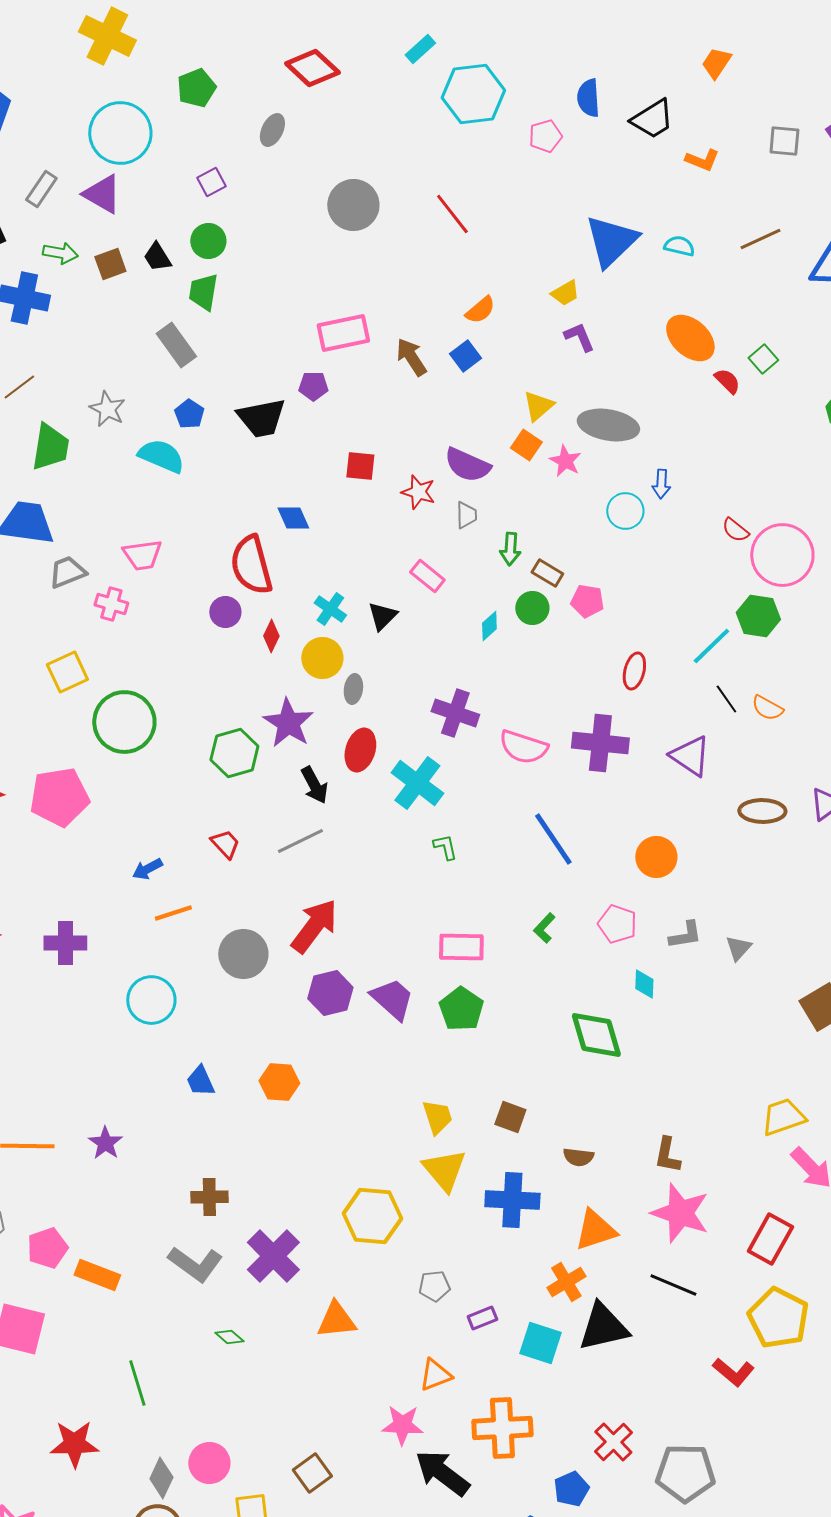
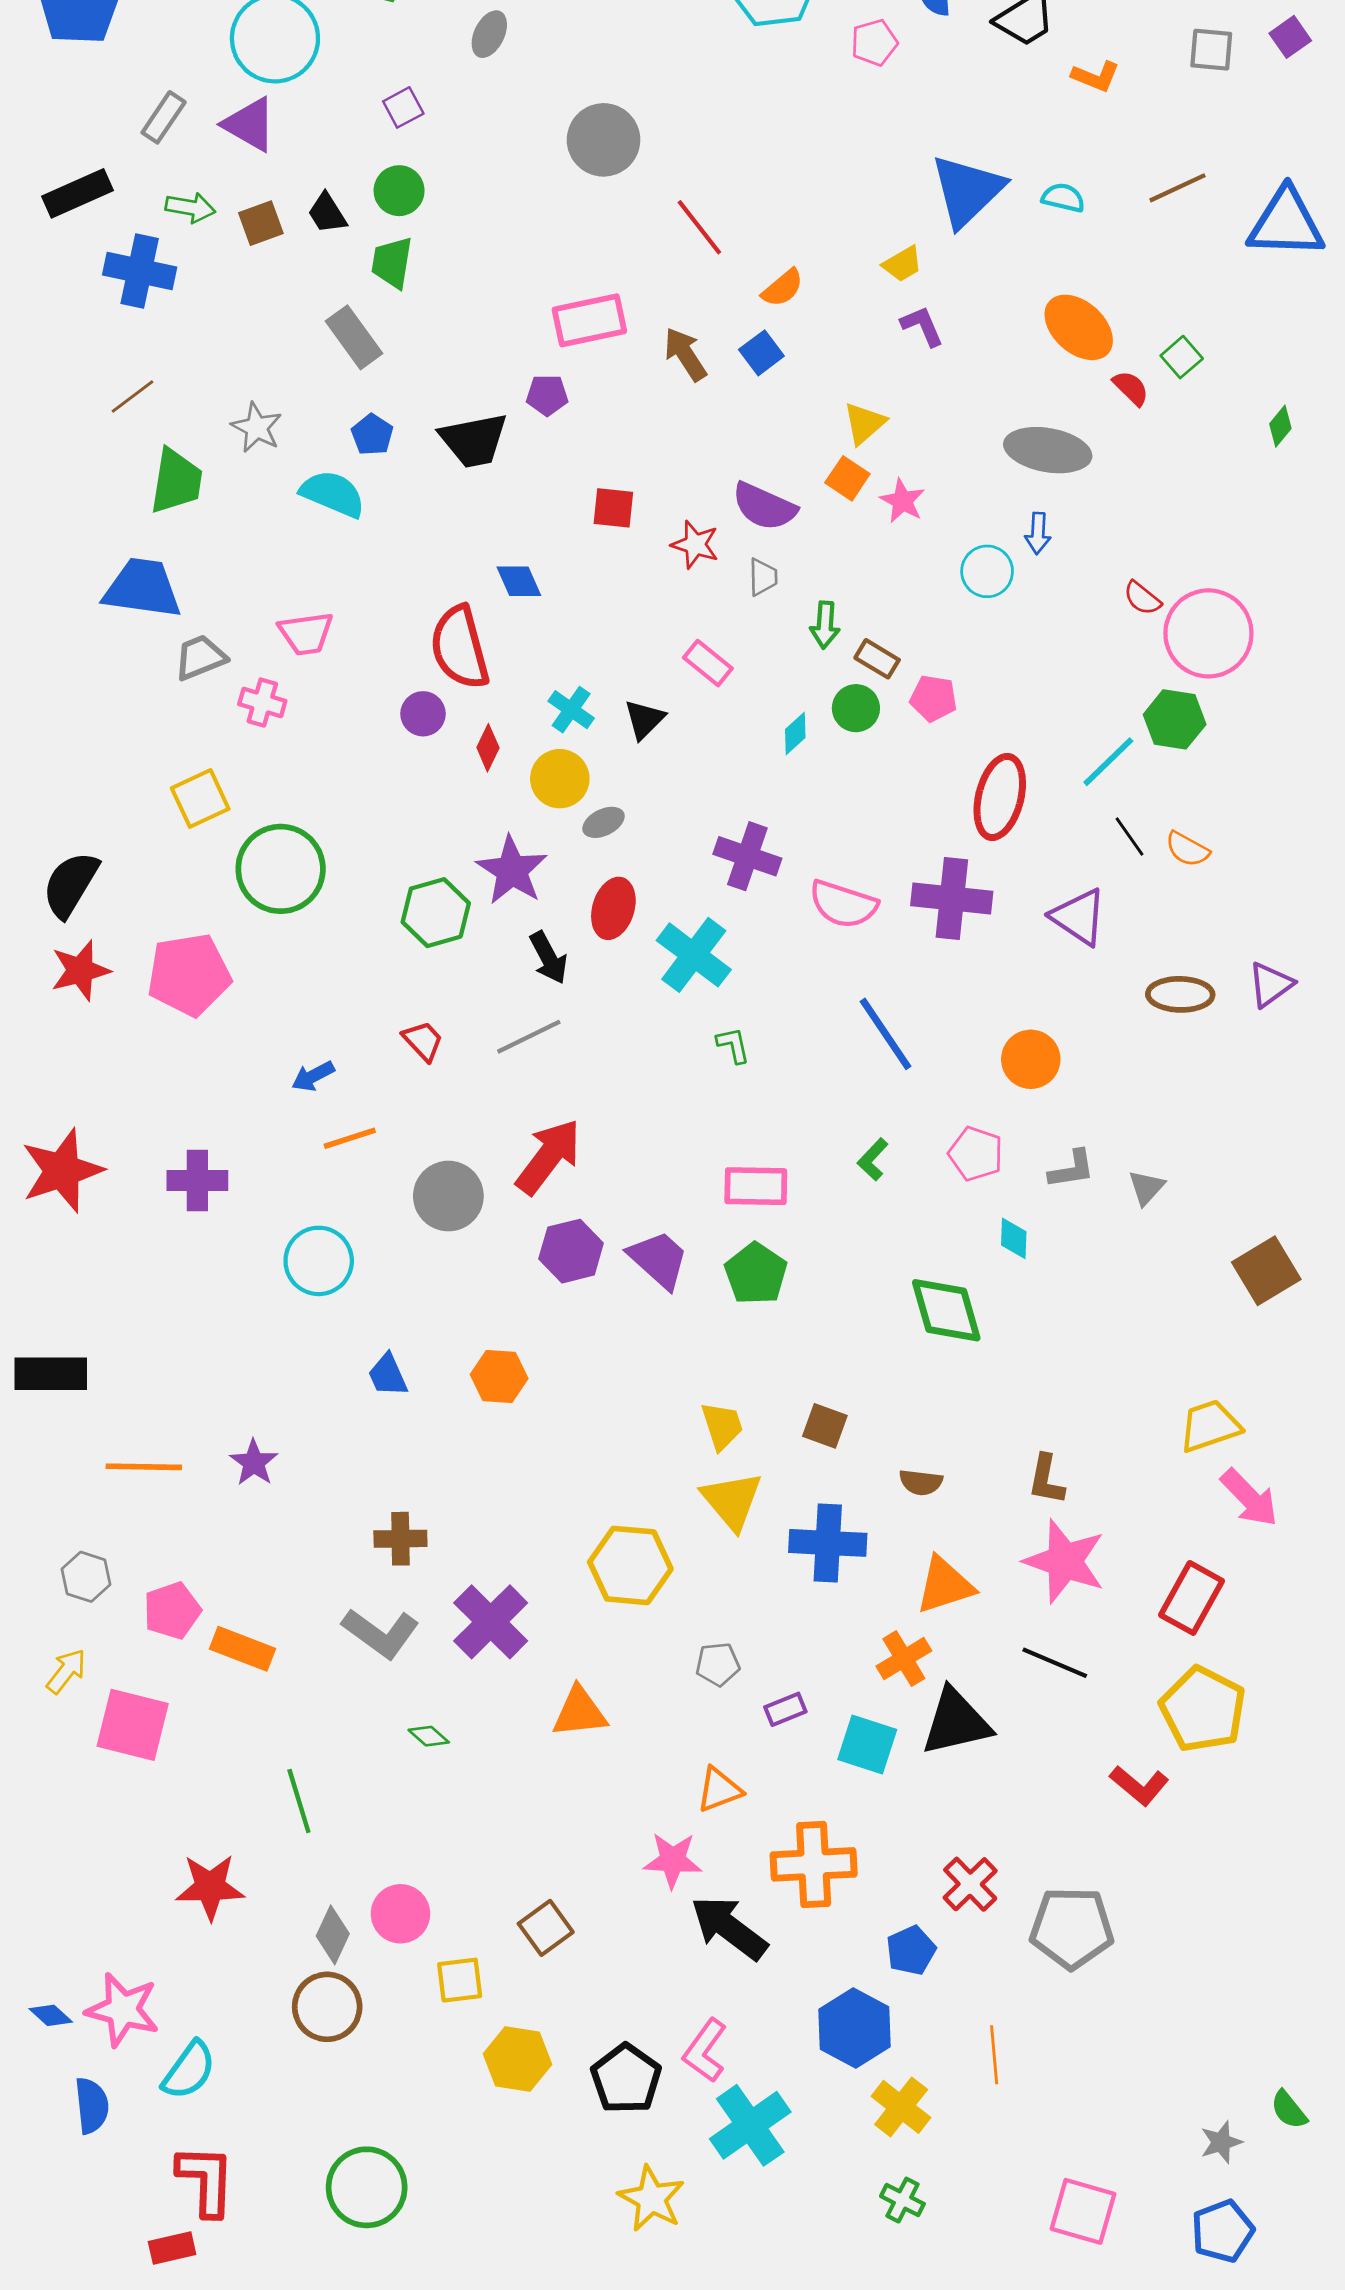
red line: (452, 214) -> (699, 227), moved
gray ellipse: (608, 425) -> (1048, 450), moved
red ellipse: (634, 671) -> (1000, 797), size x1.6
gray ellipse: (353, 689) -> (604, 822), turned 56

